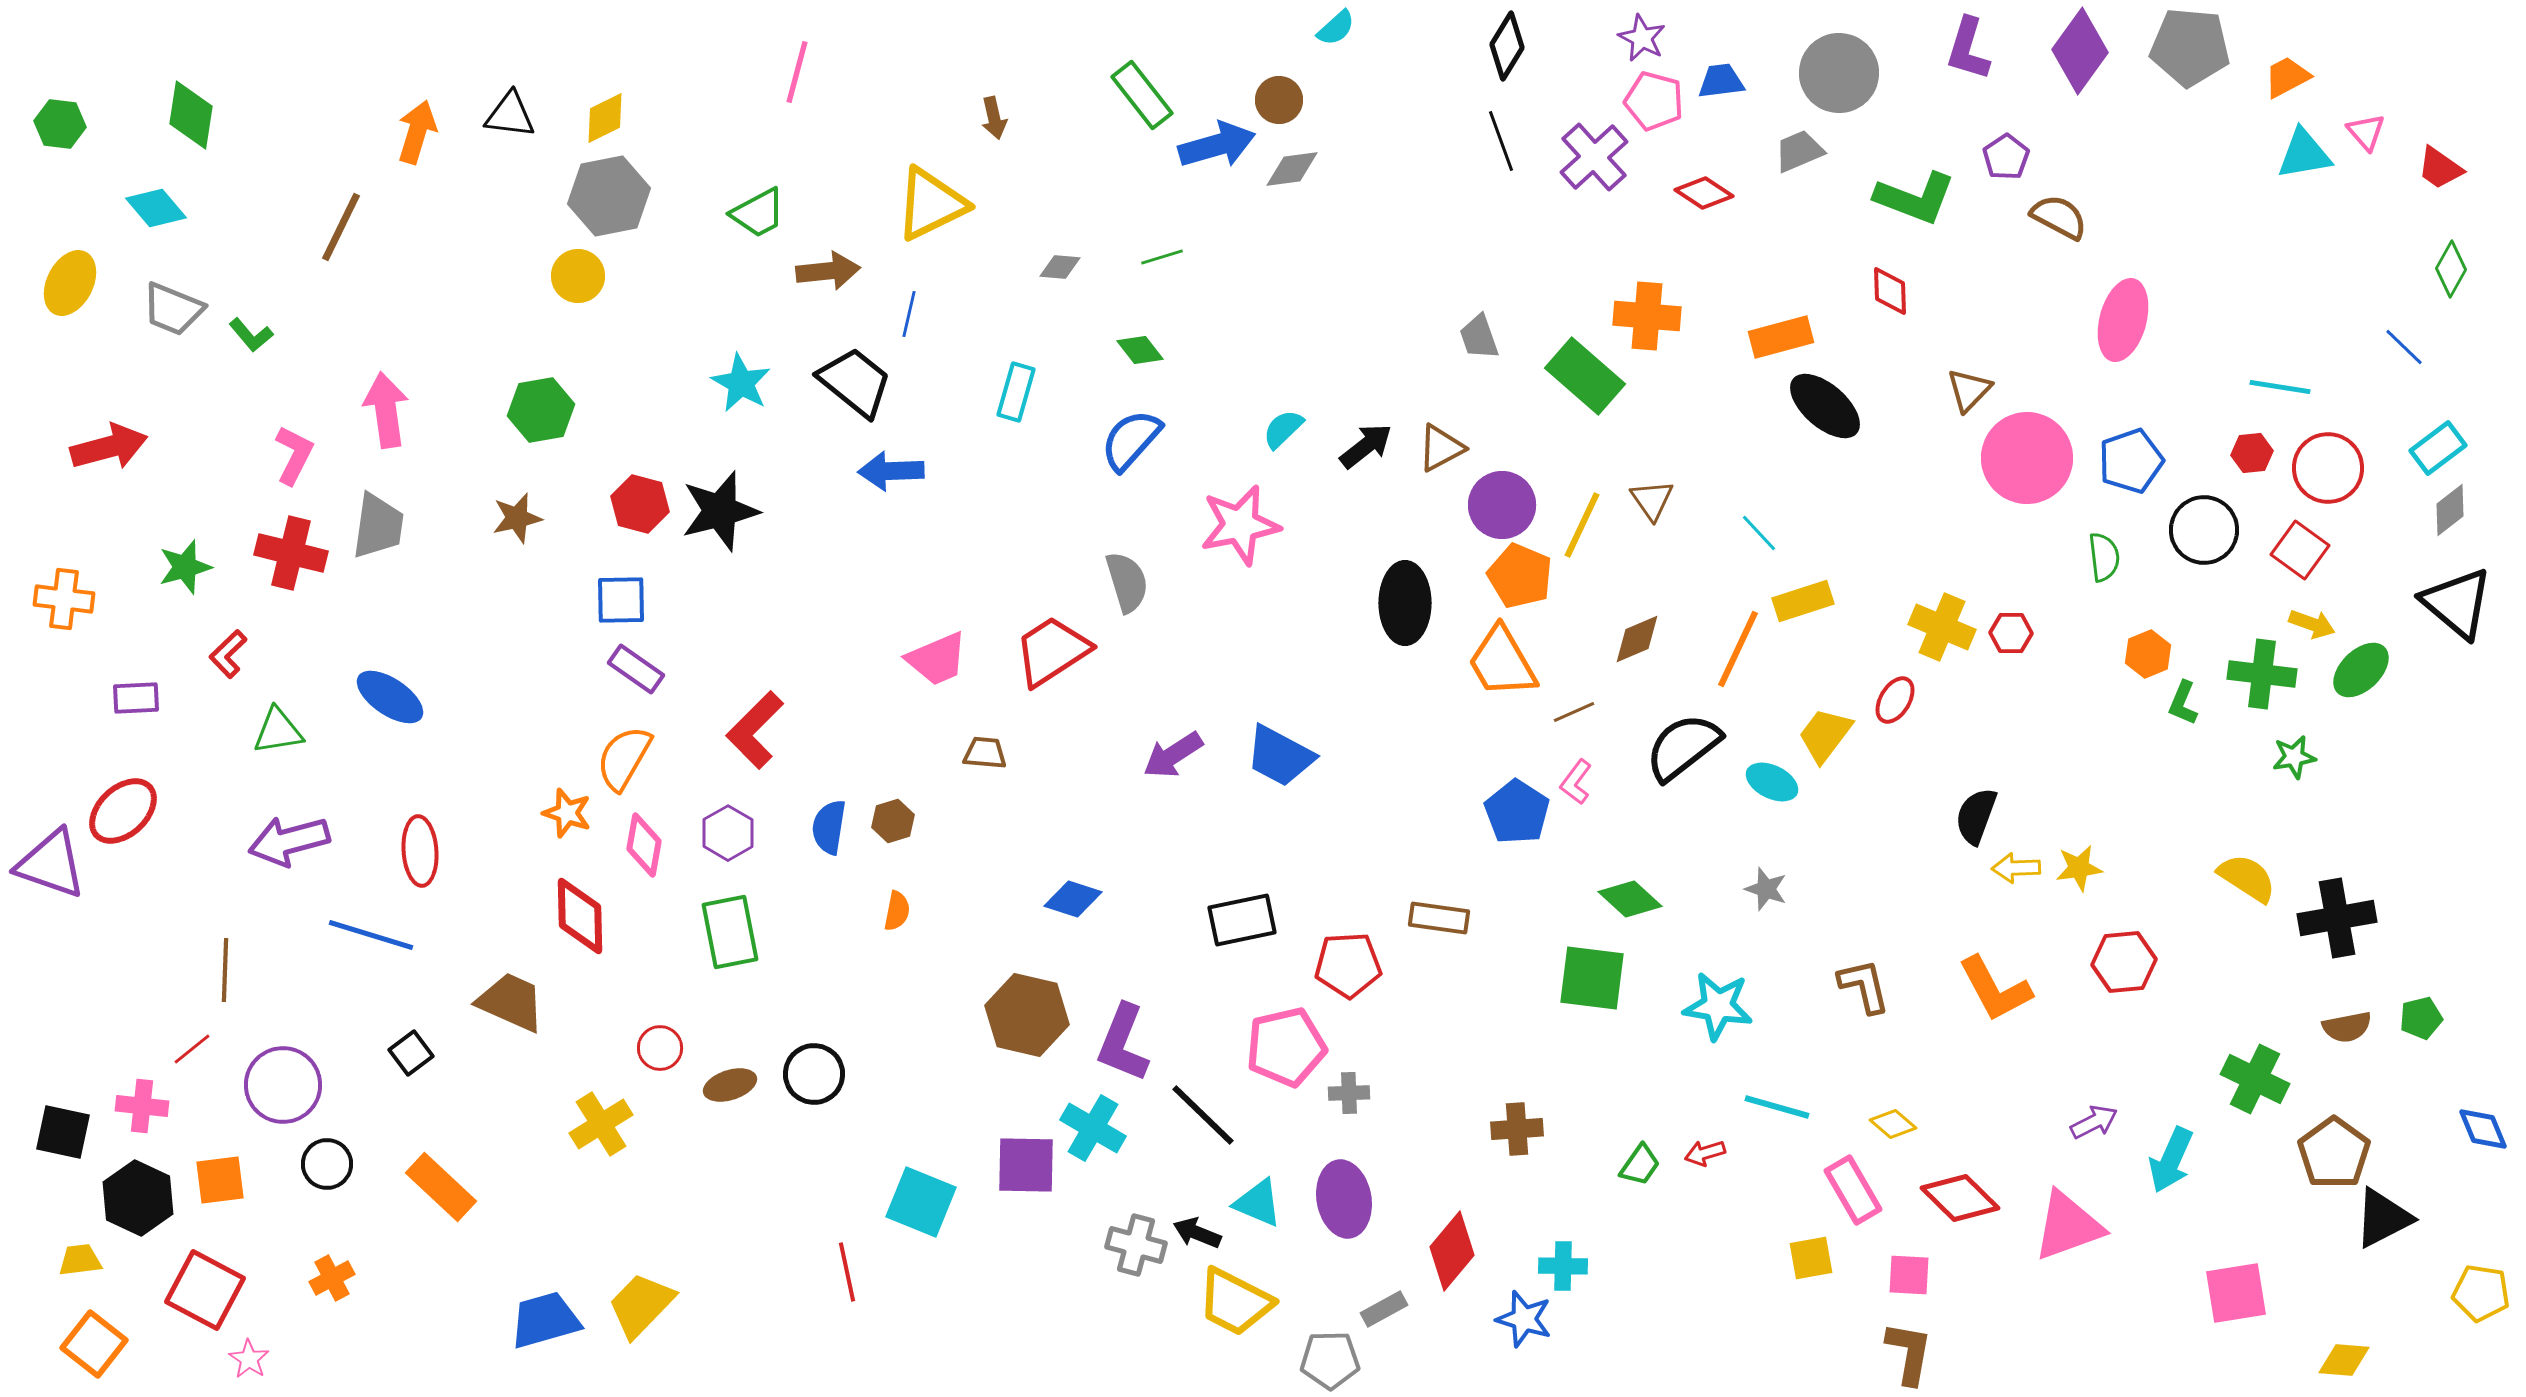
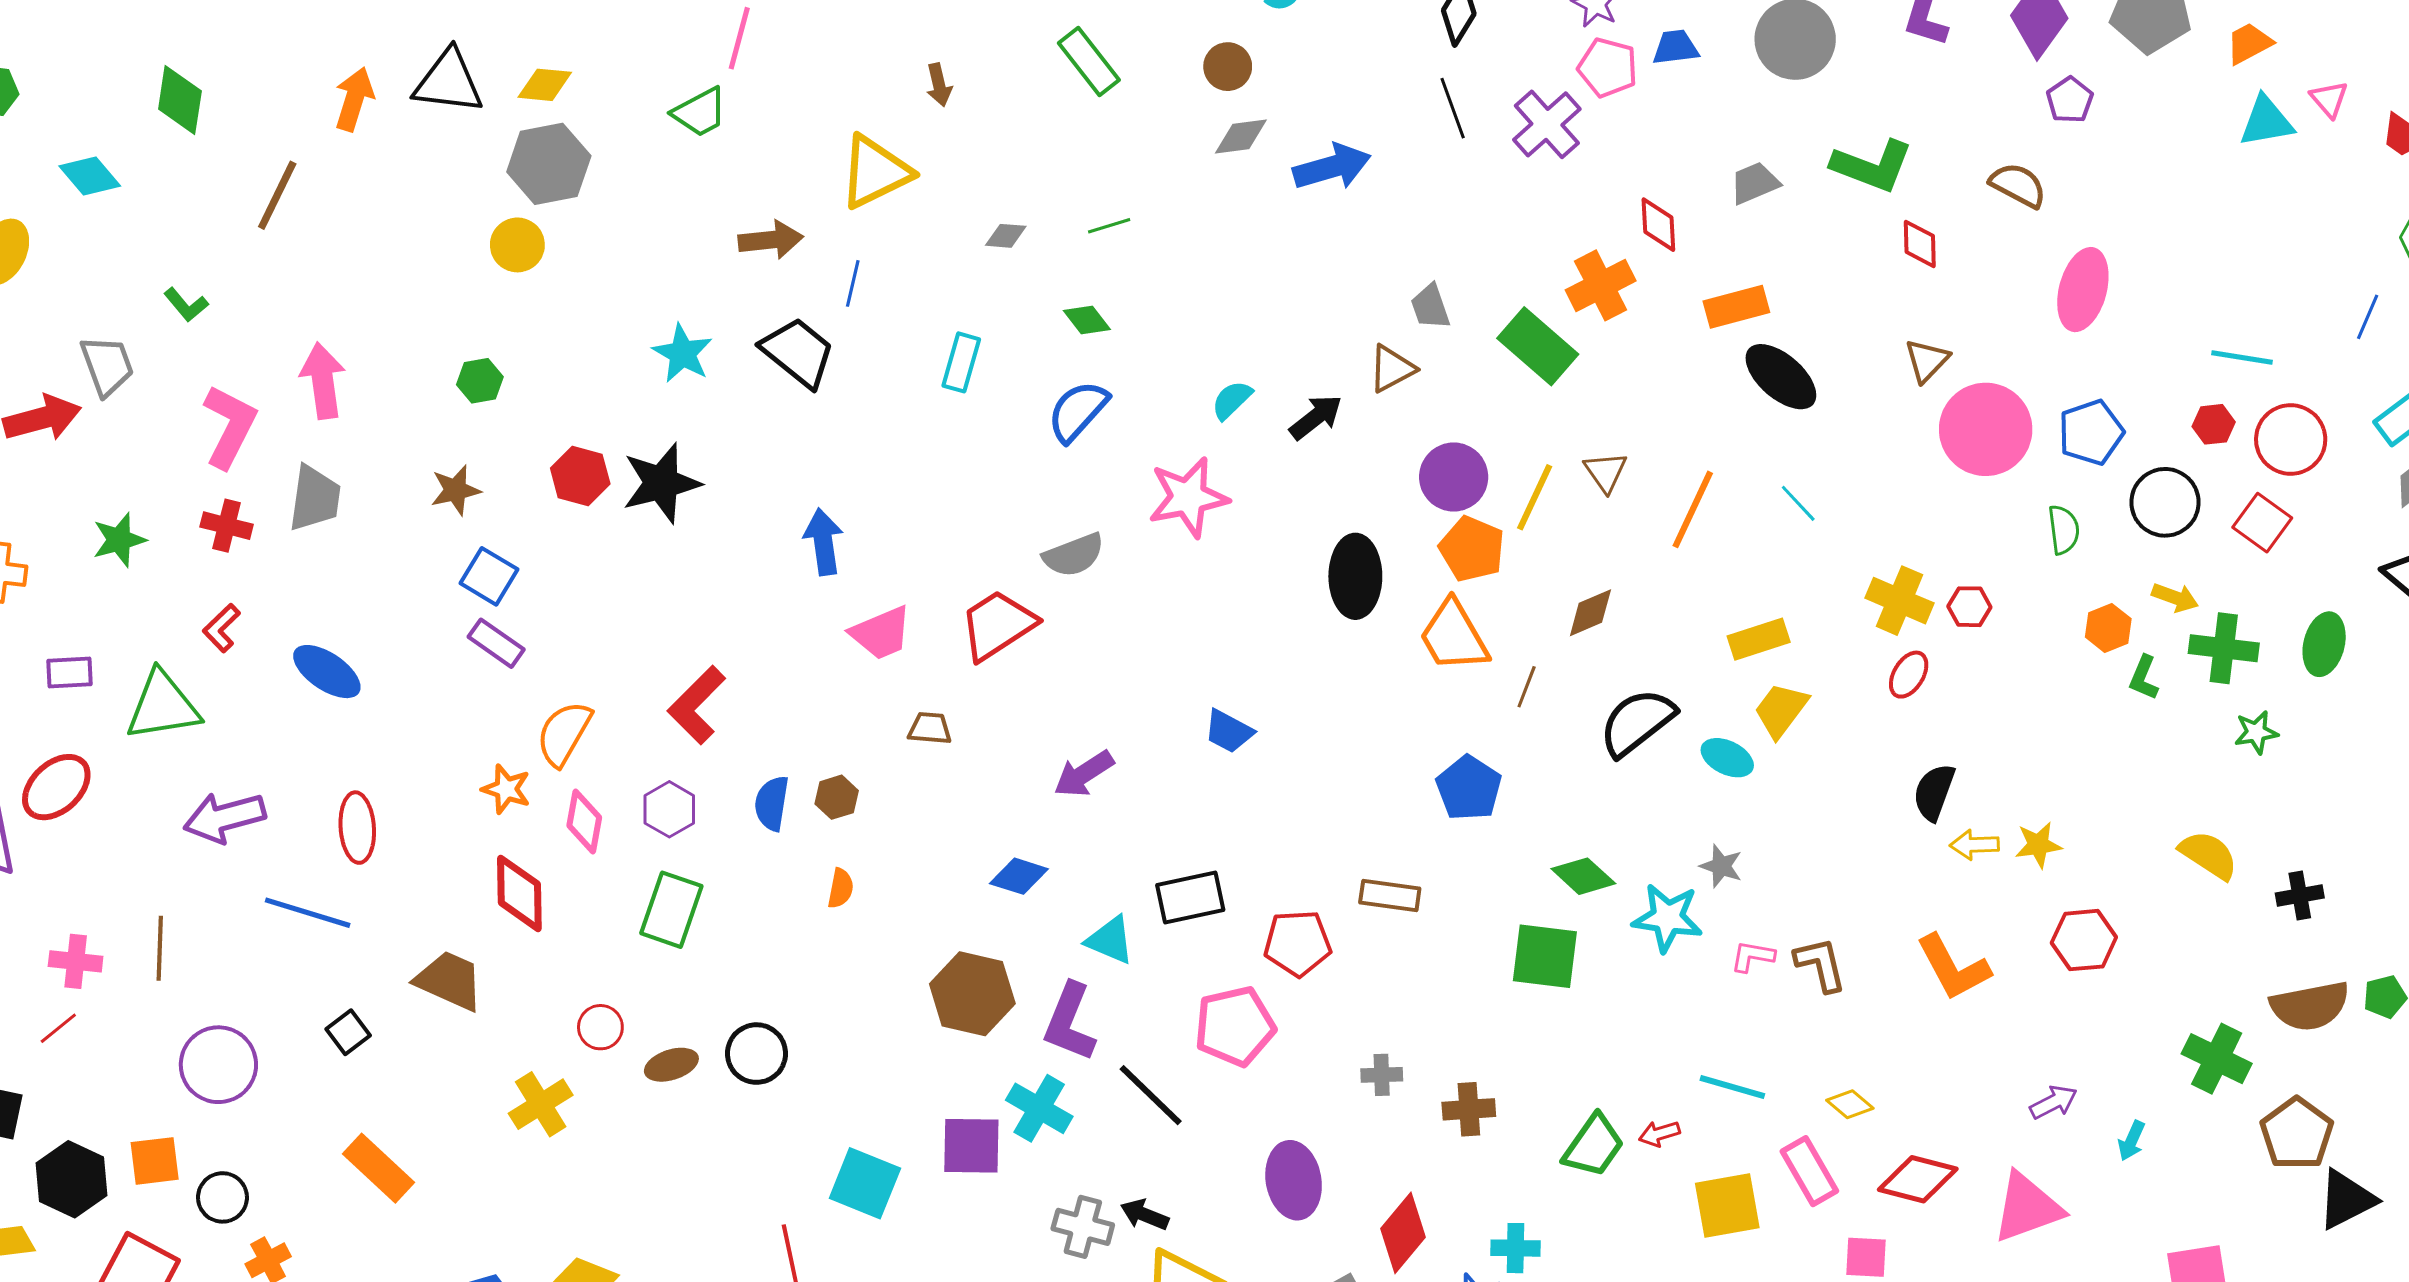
green diamond: (191, 115) -> (180, 100), moved
black triangle: (510, 115) -> (448, 82), size x1.4
yellow diamond: (605, 118) -> (545, 85), turned 32
blue arrow: (1217, 145) -> (1332, 167), moved
gray trapezoid: (1799, 151) -> (1755, 183), moved
purple pentagon: (2006, 157) -> (2070, 100), moved
red diamond: (1704, 193) -> (1658, 225), moved, turned 54
green trapezoid: (758, 213) -> (700, 112), moved
red diamond: (1890, 291) -> (1920, 244), moved
gray trapezoid: (173, 309) -> (107, 366), moved, turned -132
orange cross: (1647, 316) -> (1601, 285), turned -32
blue line: (2404, 347) -> (2368, 317), turned 69
green hexagon: (541, 410) -> (480, 381), size x0.7
brown triangle: (1441, 448) -> (1392, 369), moved
pink L-shape: (294, 455) -> (230, 426), size x1.4
blue arrow: (891, 471) -> (823, 542), moved, turned 84
cyan line: (1759, 533) -> (1798, 503), moved
red cross: (291, 553) -> (227, 526), size x0.7
gray semicircle: (1127, 582) -> (1074, 555), turned 86
blue square: (621, 600) -> (489, 576), moved, turned 32
yellow rectangle: (1803, 601) -> (1759, 639), moved
yellow arrow: (2312, 624) -> (2175, 598), moved
orange line: (1738, 649) -> (1693, 509), moved
red L-shape: (228, 654) -> (221, 628), moved
purple rectangle: (636, 669) -> (496, 643), moved
green ellipse: (2361, 670) -> (2324, 644), turned -32
red ellipse: (1895, 700) -> (1909, 675), moved
brown line: (1574, 712) -> (1527, 687), turned -45
green triangle: (278, 731) -> (163, 706), moved, size x1.5
purple arrow: (1173, 755) -> (1084, 774), moved
blue trapezoid: (1280, 756) -> (1229, 731), size x0.7
pink L-shape: (1576, 782) -> (1753, 956), moved, turned 63
black cross: (2337, 918) -> (2300, 895), size x0.6
green rectangle: (730, 932) -> (671, 910), turned 30
cyan star: (1718, 1006) -> (1667, 918), moved
brown semicircle: (2347, 1027) -> (2310, 1006), size x1.6
red line: (192, 1049) -> (58, 1028), moved
gray cross: (1349, 1093) -> (1382, 1075), moved
pink cross: (142, 1106) -> (76, 961), moved
cyan arrow: (2171, 1160) -> (2132, 1141), size x0.6
black circle: (327, 1164) -> (222, 1197), moved
green trapezoid: (1640, 1165) -> (1593, 1146), size x1.5
red diamond: (1960, 1198) -> (1918, 1179), turned -30
cyan triangle: (1258, 1203) -> (1110, 940), moved
yellow square: (1811, 1258) -> (1727, 1206), moved, size x1.5

